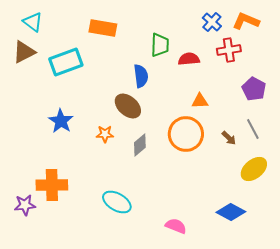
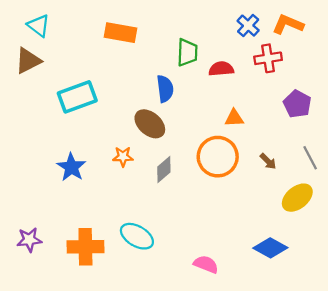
cyan rectangle: (66, 62) -> (77, 97), moved
blue star: (61, 121) -> (71, 167), moved
gray line: (253, 129) -> (310, 158), moved
orange cross: (52, 185) -> (85, 247), moved

